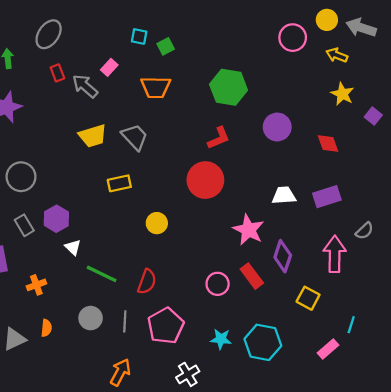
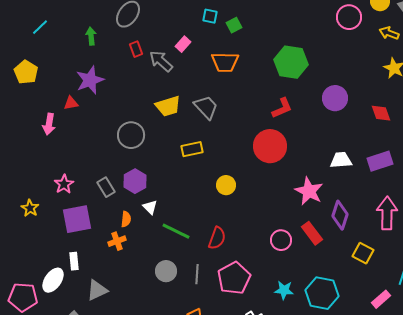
gray circle: (21, 177) -> (131, 135), moved
orange semicircle: (46, 328) -> (126, 219), moved

